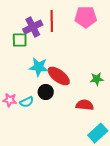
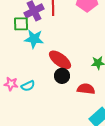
cyan star: (39, 67) -> (34, 39), moved
black circle: (46, 92) -> (62, 76), moved

